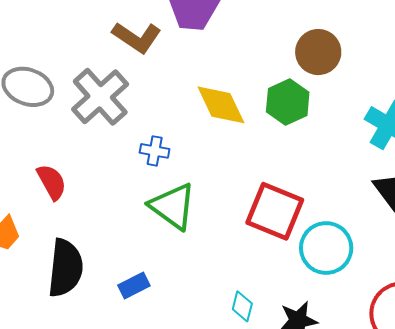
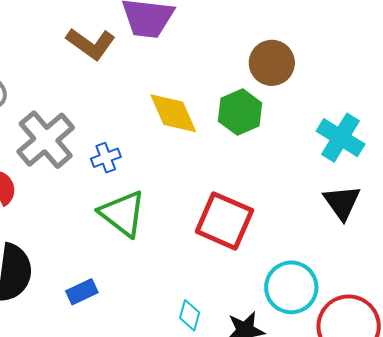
gray cross: (100, 97) -> (46, 140), moved
blue cross: (155, 151) -> (106, 158), turned -32
cyan circle: (326, 248) -> (291, 287), moved

